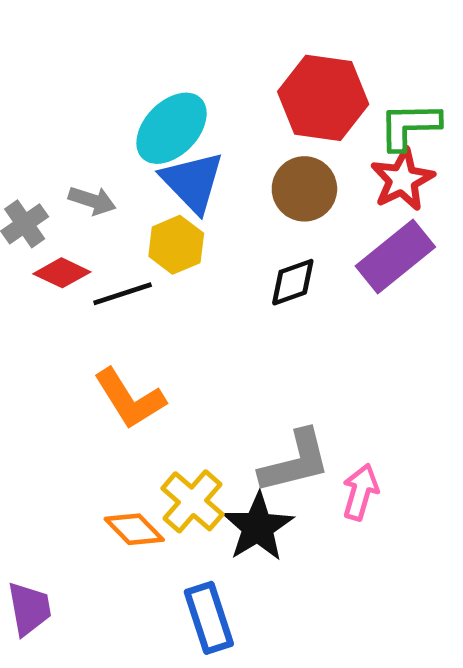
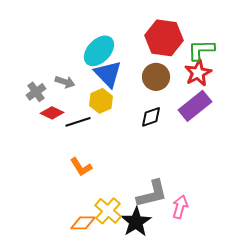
orange L-shape: (130, 399) -> (81, 167), size x0.7
orange diamond: (134, 529) -> (83, 223), turned -45

